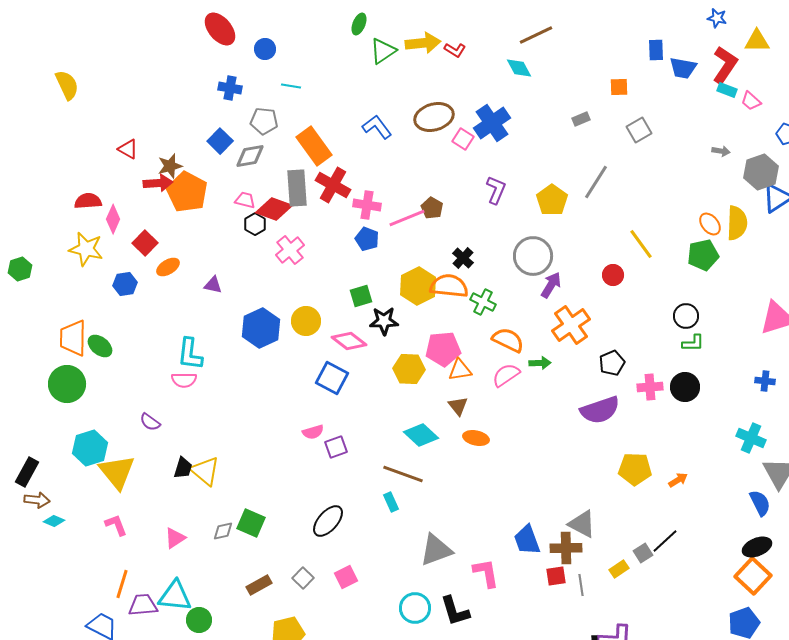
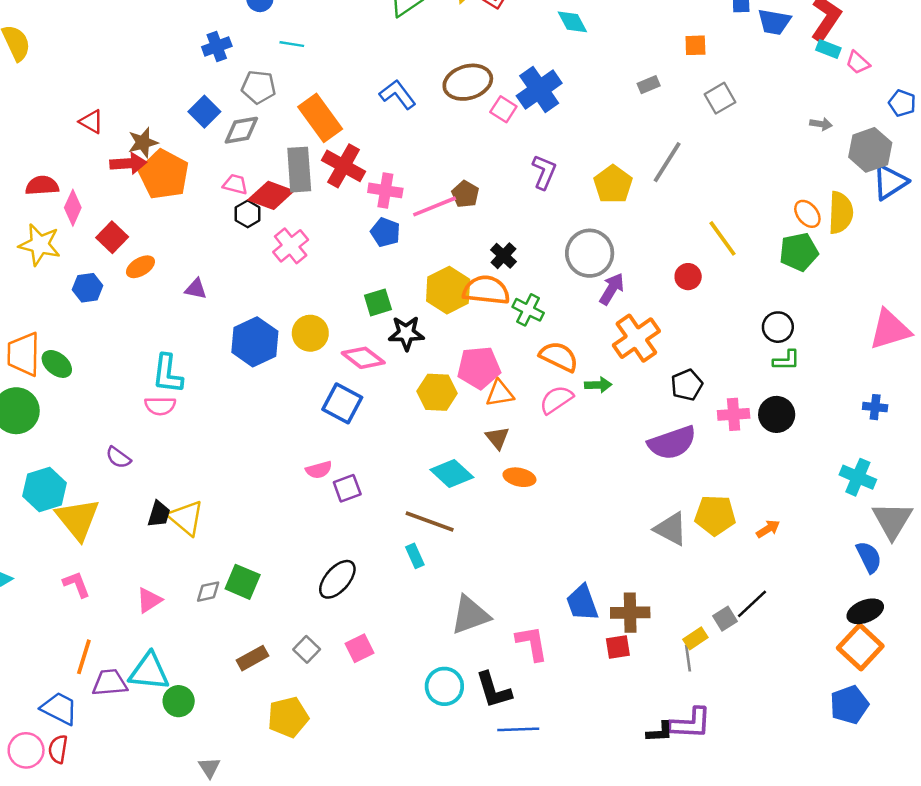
blue cross: (230, 88) -> (217, 47), turned -30
gray triangle: (582, 524) -> (671, 529), moved
gray line: (581, 585) -> (688, 658), moved

